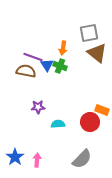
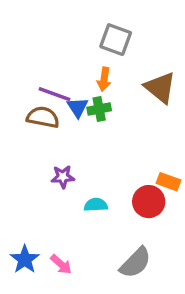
gray square: (89, 33) -> (116, 40), moved, turned 30
green cross: (60, 66) -> (99, 109), turned -32
pink arrow: (37, 160) -> (61, 264), turned 128

